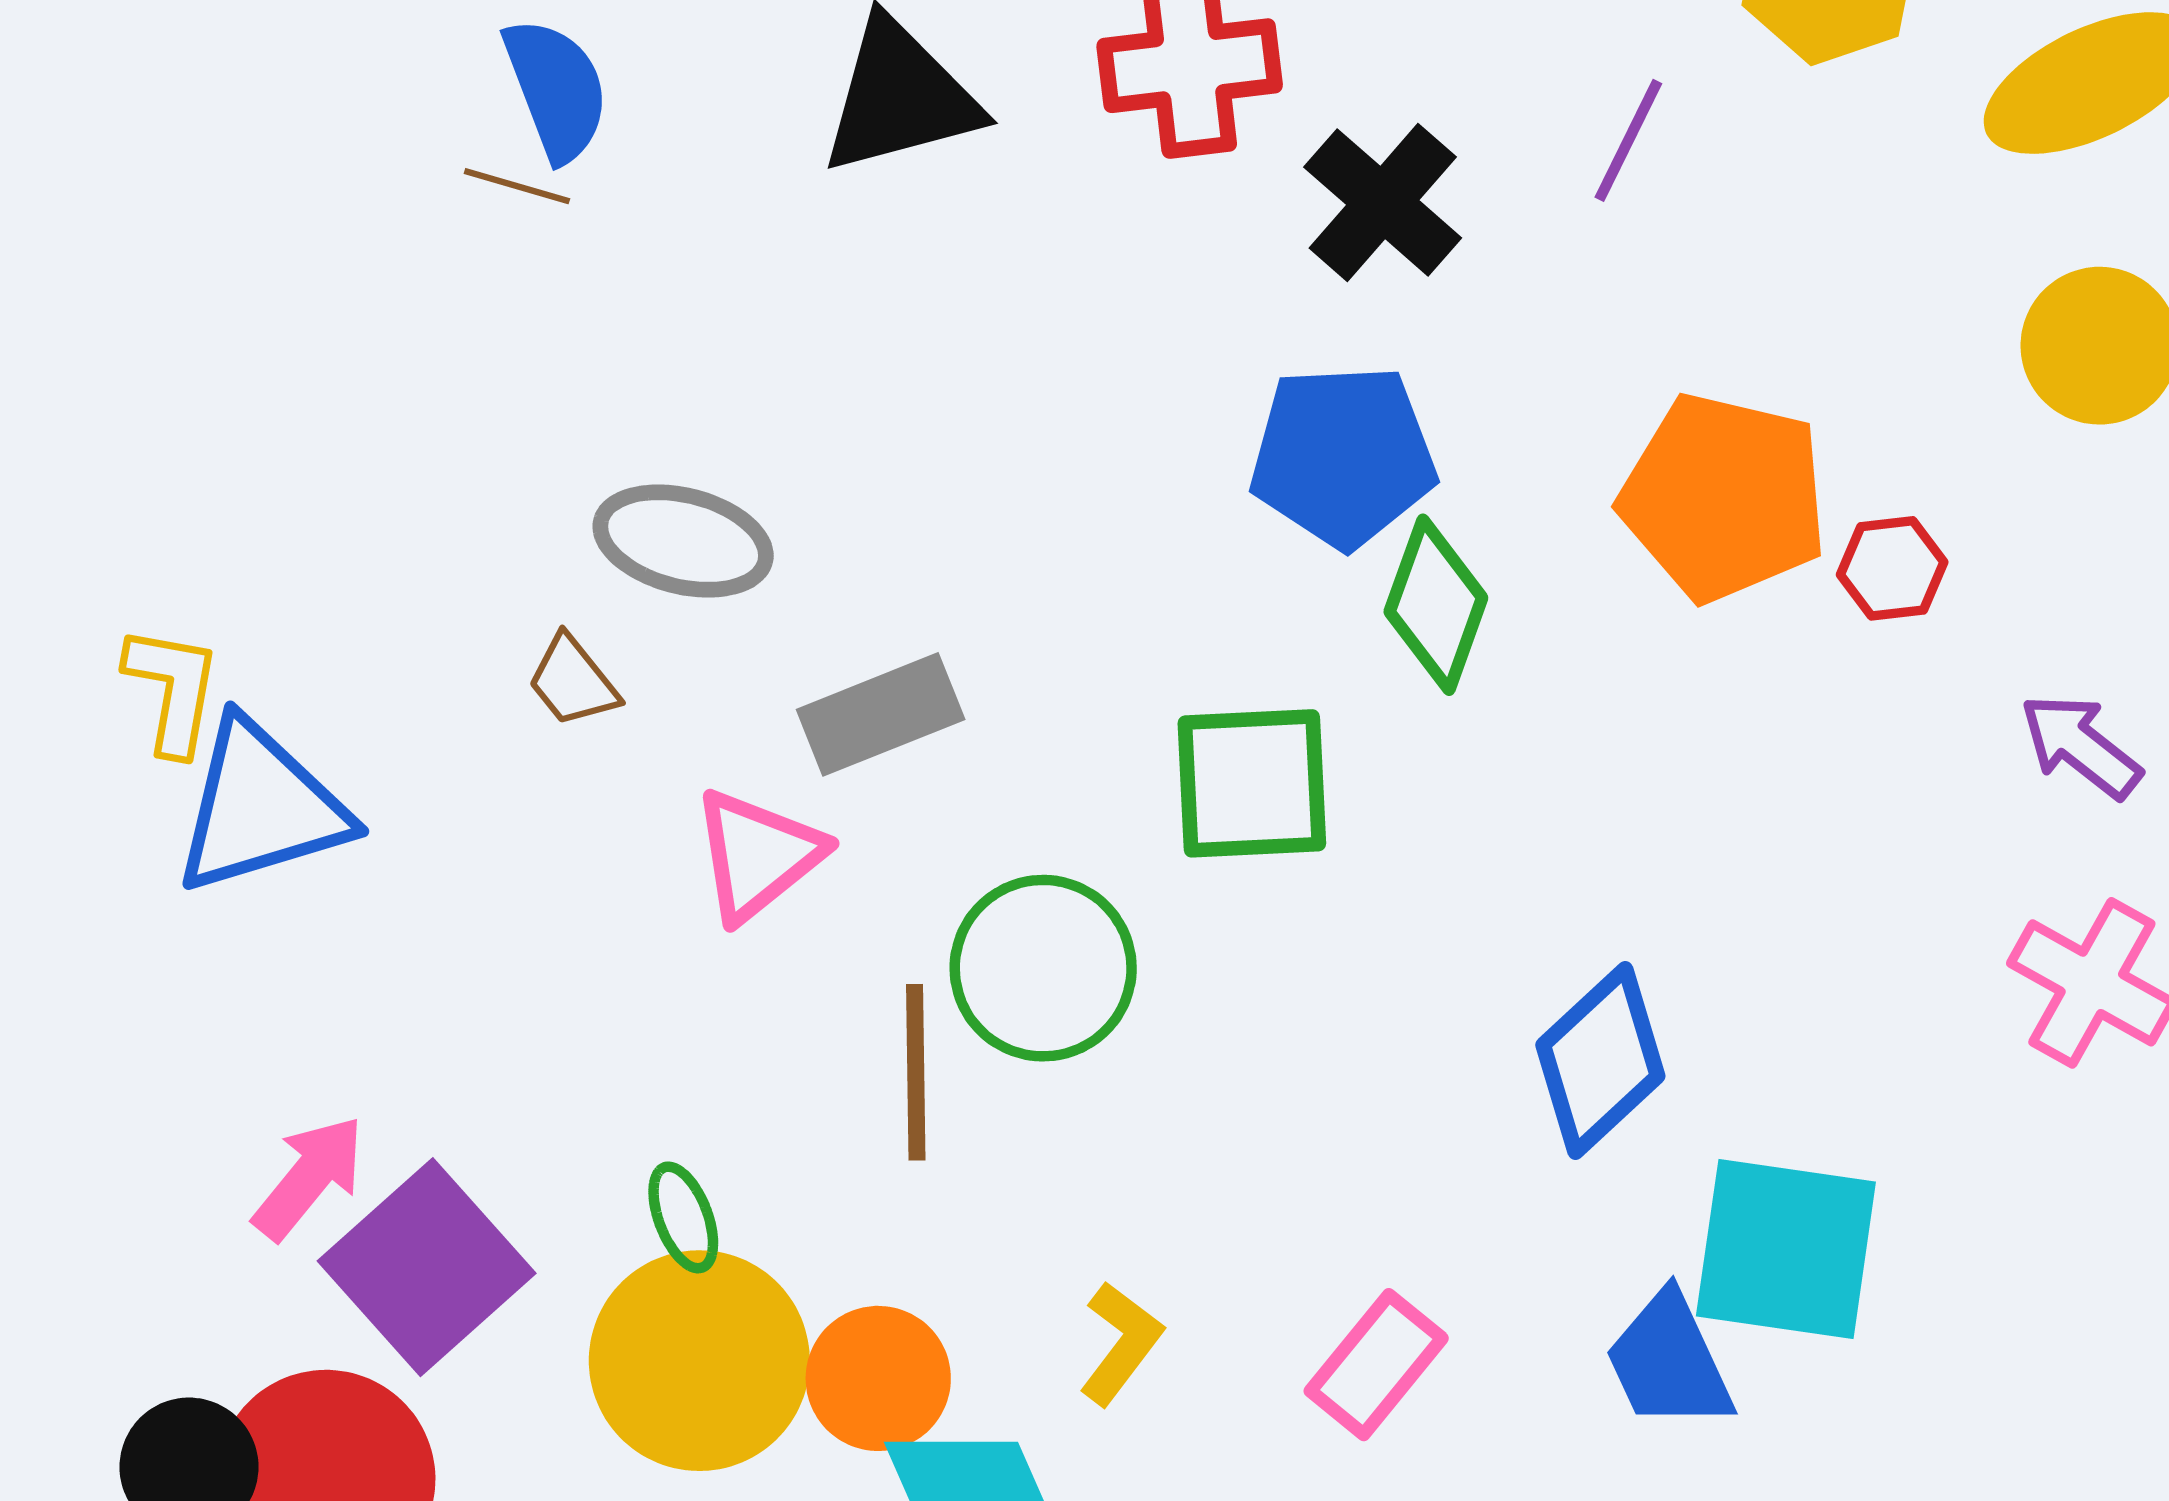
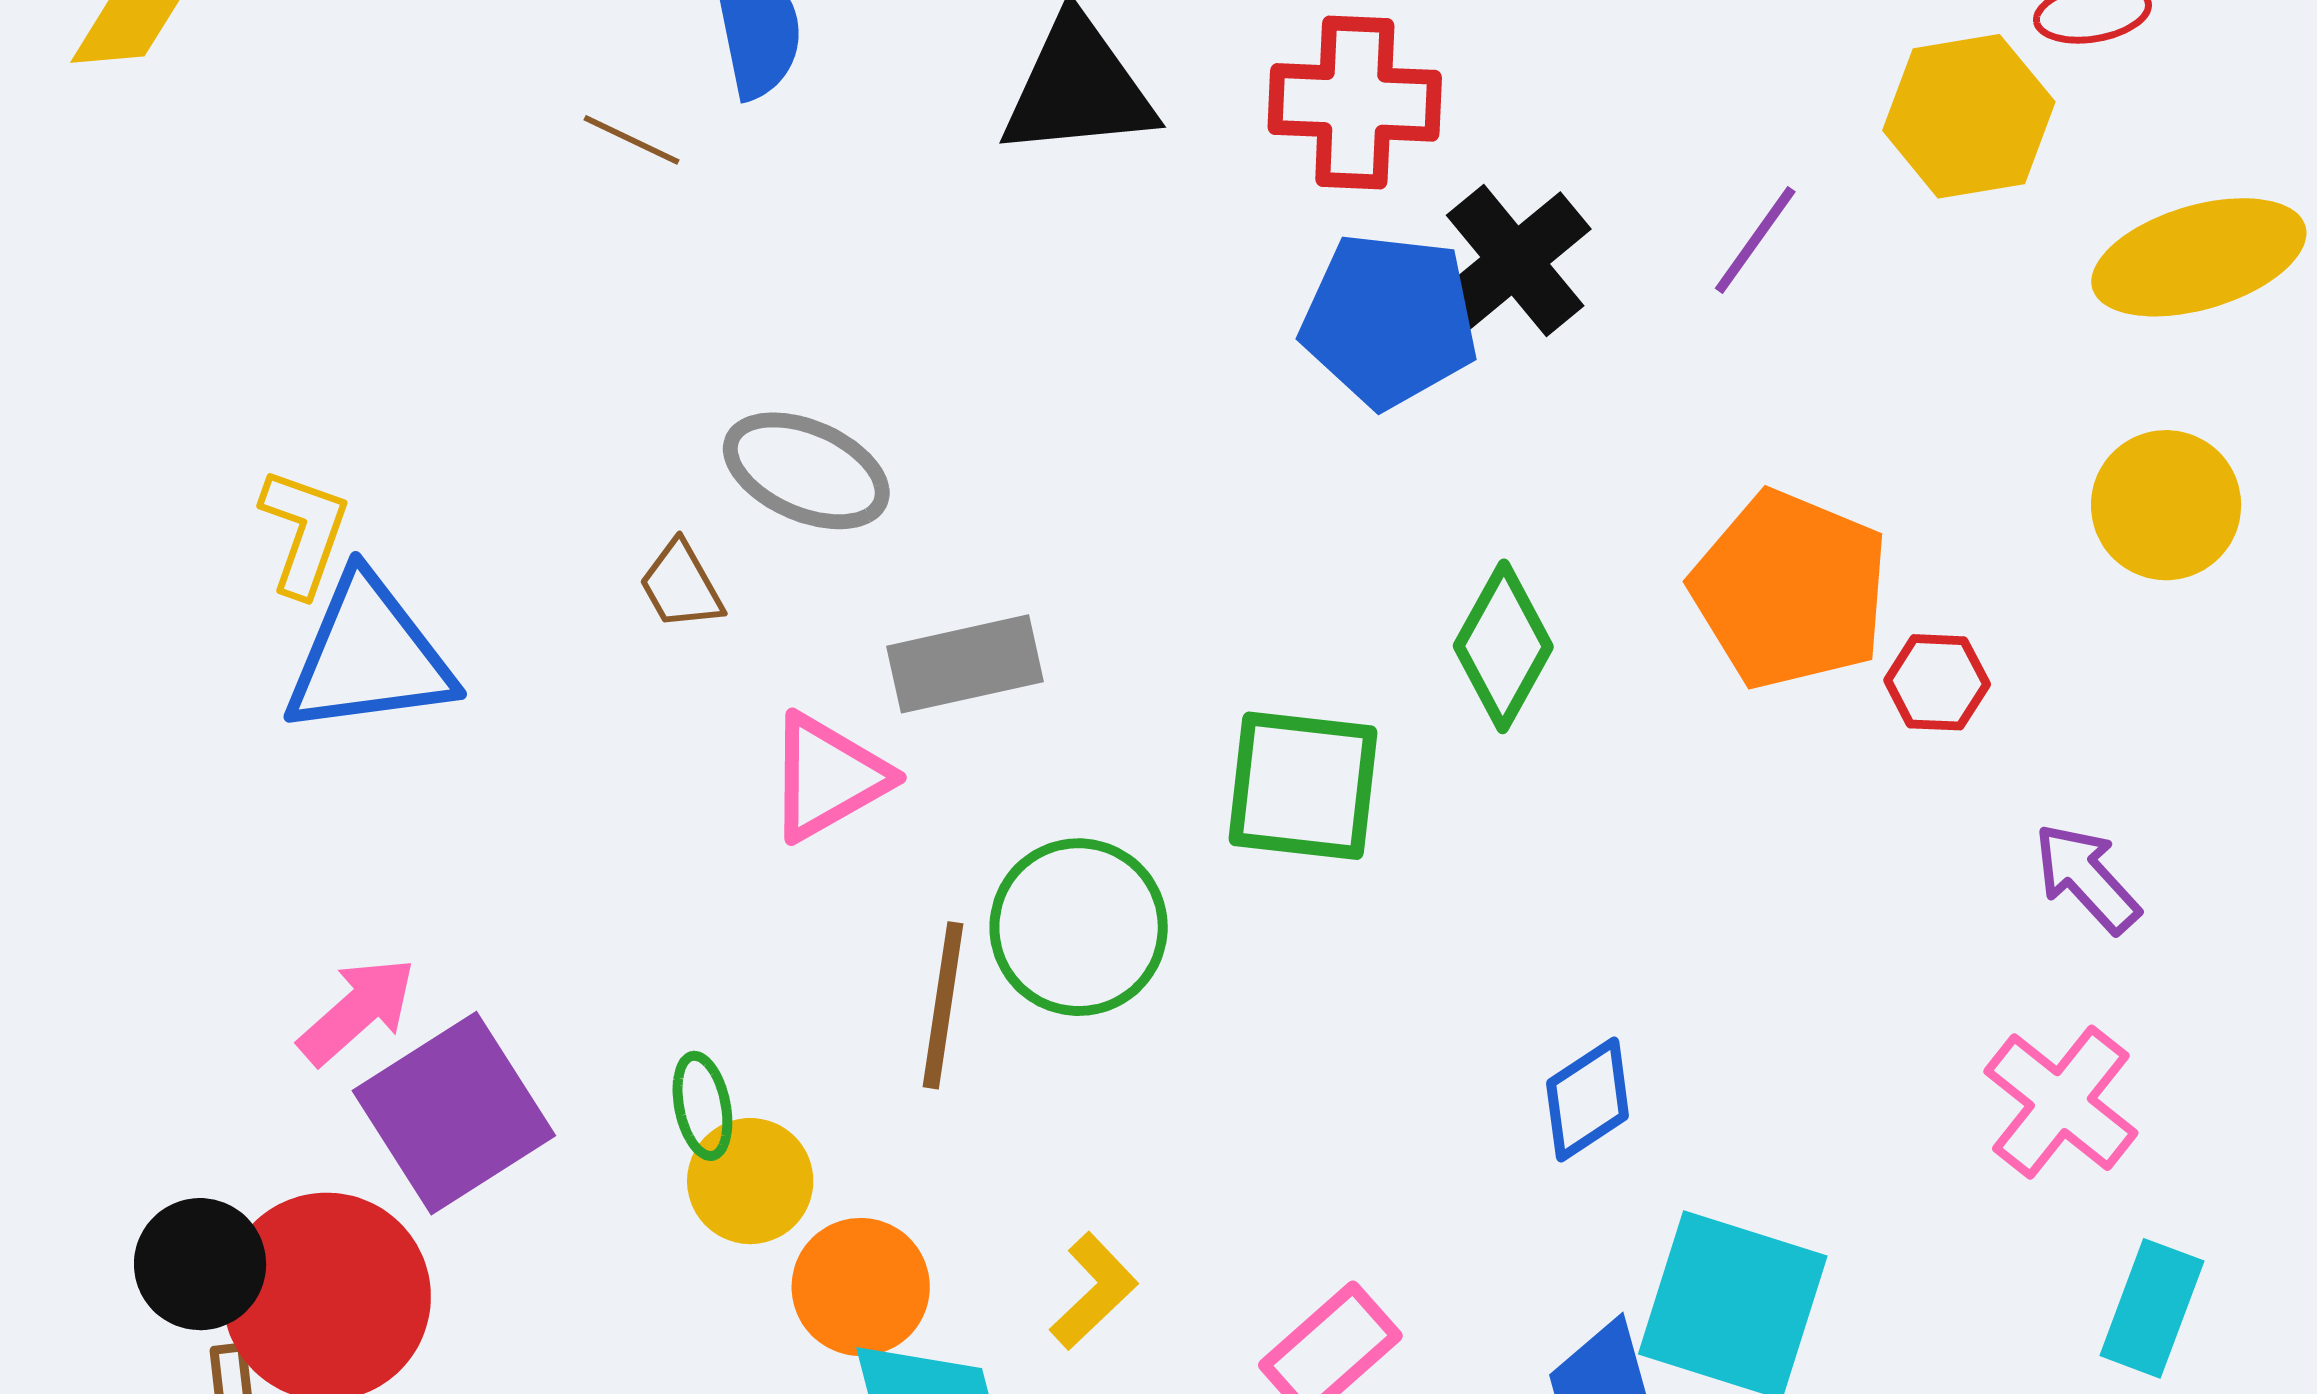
brown line: (517, 186) -> (631, 140), moved
blue pentagon: (1343, 456) -> (1389, 320), moved
blue diamond: (1600, 1060) -> (1588, 1099), size x0.7
yellow circle: (699, 1361) -> (750, 1181), moved, size x0.6

